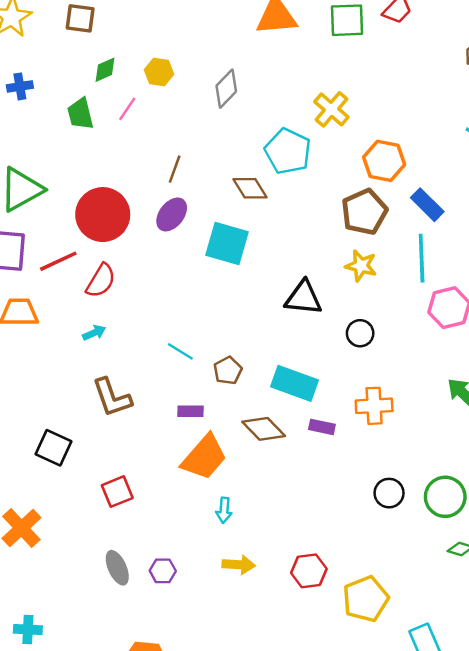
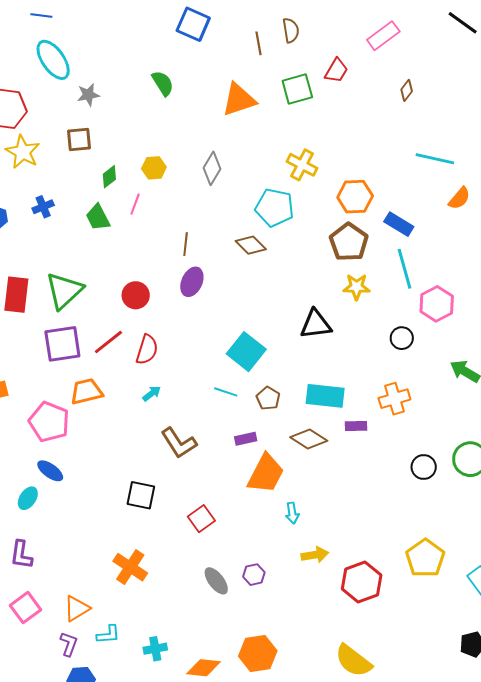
red circle: (103, 215) -> (136, 295), size x0.6
cyan square: (227, 244) -> (246, 352), moved, turned 36
black circle: (360, 333) -> (402, 338), moved
red hexagon: (309, 571) -> (362, 582), moved, size x1.4

